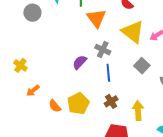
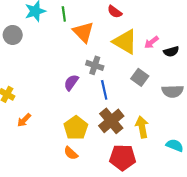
brown cross: (111, 101) -> (111, 121), size x1.6
orange semicircle: (55, 106) -> (71, 153), moved

